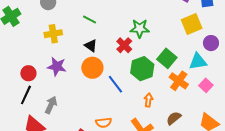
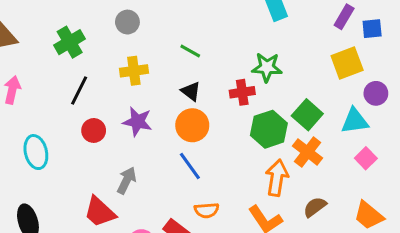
red cross: (124, 45) -> (242, 92), turned 35
orange cross: (179, 81) -> (308, 152), moved
blue line: (115, 84) -> (190, 166), moved
black line: (26, 95) -> (79, 90), moved
orange arrow: (148, 100) -> (277, 178), size x1.6

